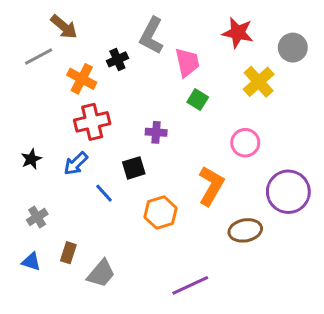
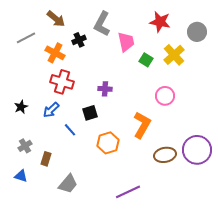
brown arrow: (64, 27) -> (56, 19), moved
green square: (198, 100) -> (146, 60), moved
red cross: (92, 122) -> (62, 82), turned 30
purple circle: (288, 192) -> (197, 150), moved
brown rectangle: (68, 253) -> (46, 159), moved

